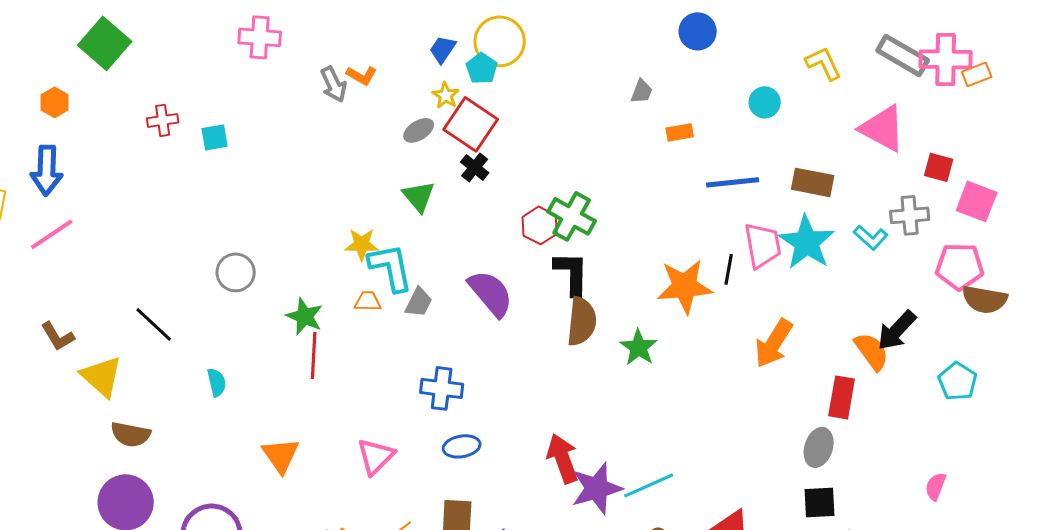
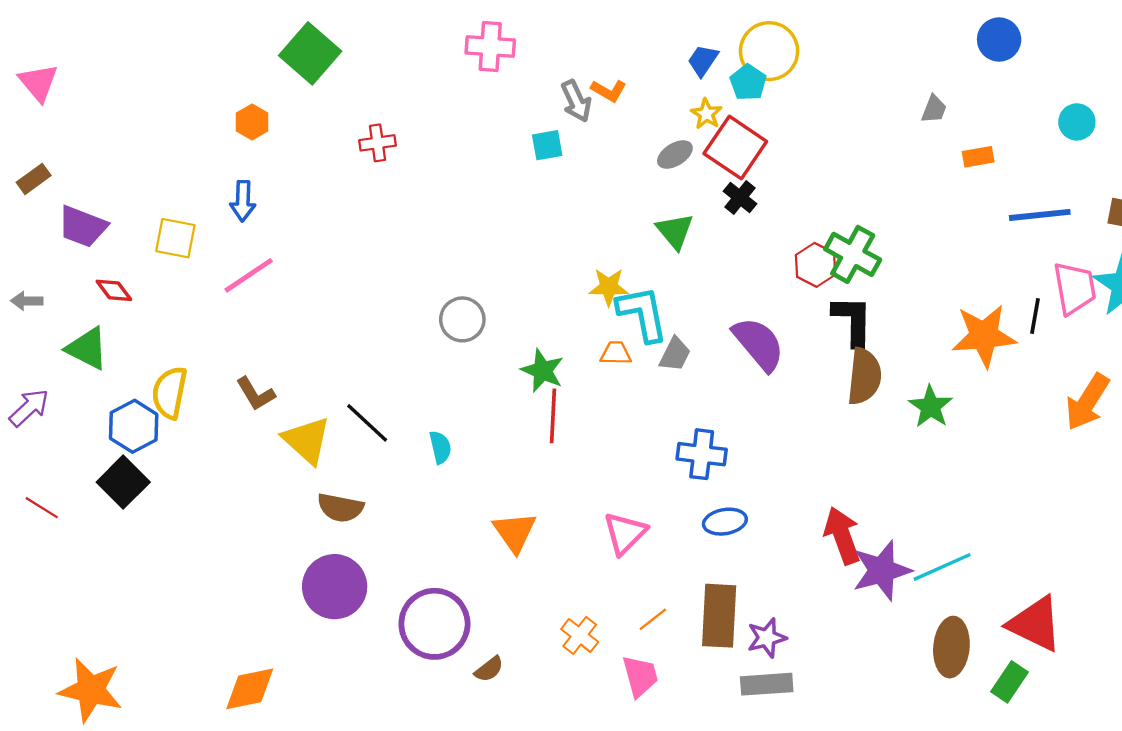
cyan square: (215, 137) -> (547, 145), moved
blue arrow: (47, 170) -> (243, 201), size x0.7
black line: (154, 324) -> (367, 423), moved

